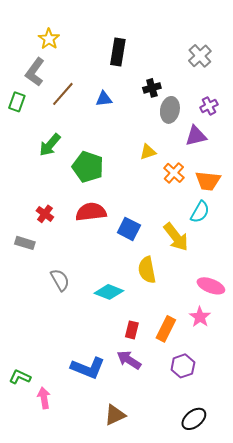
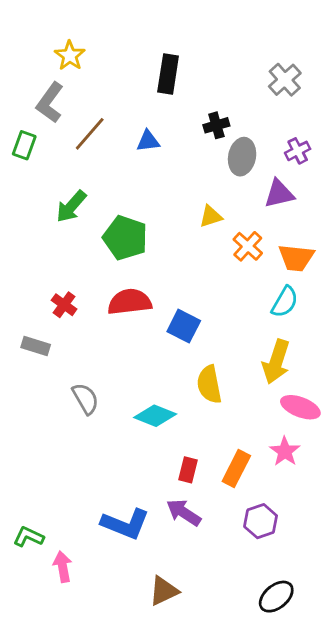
yellow arrow: (176, 237) -> (276, 362), moved, turned 56

